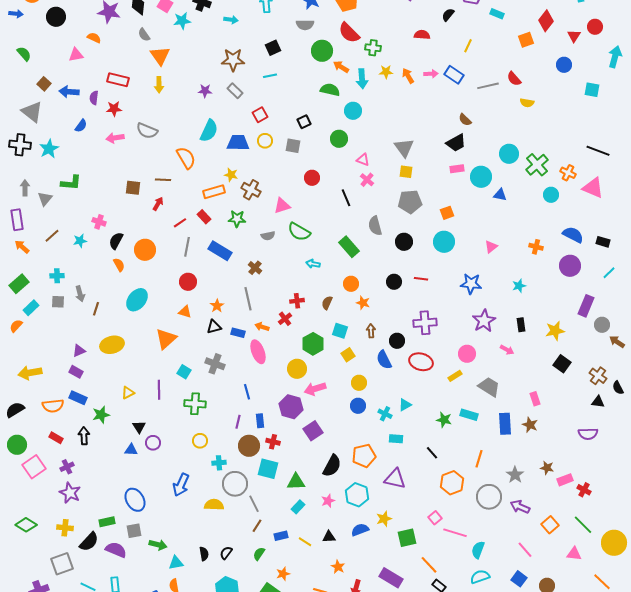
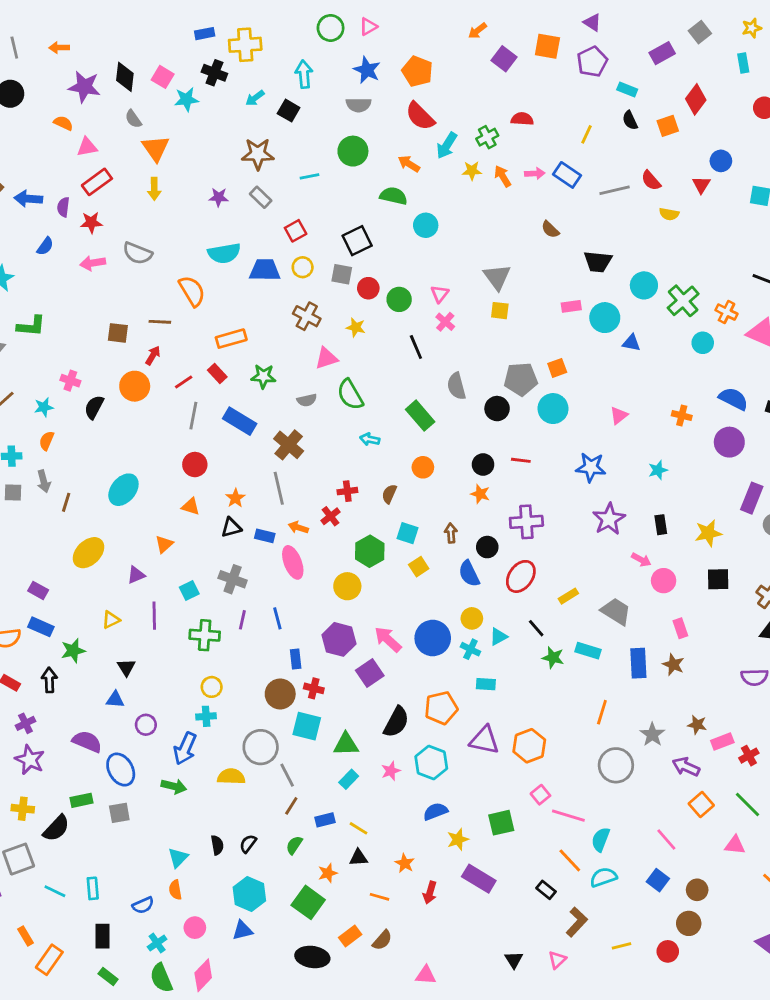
black semicircle: (448, 15) -> (630, 120), moved, turned -64
cyan arrow: (231, 20) -> (255, 98), turned 136
red triangle: (574, 36) -> (701, 185), moved
black square: (273, 48) -> (289, 111), moved, turned -35
green cross: (373, 48) -> (487, 137), moved, turned -35
green circle: (322, 51) -> (353, 151), moved
pink triangle: (76, 55) -> (87, 147), moved
cyan arrow: (362, 79) -> (447, 146), moved, turned 36
red rectangle: (118, 80) -> (97, 182), turned -50
brown semicircle: (465, 120) -> (550, 229), moved
black square: (304, 122) -> (357, 241), size x1.5
cyan semicircle: (209, 131) -> (224, 253), turned 55
green circle: (339, 139) -> (399, 299), moved
black trapezoid: (456, 143) -> (598, 262), moved, turned 35
pink triangle: (363, 160) -> (440, 294), turned 48
yellow star: (231, 175) -> (356, 327), moved
red circle: (312, 178) -> (368, 288), moved
brown cross: (251, 190) -> (307, 316), moved
gray pentagon: (410, 202) -> (521, 379), moved
green semicircle: (299, 232) -> (350, 395), turned 30
orange circle: (145, 250) -> (135, 386), moved
orange semicircle: (119, 265) -> (47, 441), moved, turned -128
brown cross: (255, 268) -> (289, 445), size x1.5
orange star: (363, 303) -> (480, 494), moved
orange triangle: (166, 339) -> (164, 544), size x0.6
yellow ellipse: (112, 345) -> (89, 553), turned -30
purple triangle: (79, 351) -> (136, 575), moved
pink circle: (467, 354) -> (664, 581), moved
red ellipse: (421, 362) -> (521, 576), turned -70
black square: (562, 364) -> (718, 579), turned -36
cyan square: (184, 372) -> (189, 590), turned 32
yellow circle: (359, 383) -> (472, 618), moved
pink arrow: (315, 389) -> (388, 639), moved, turned 60
blue circle: (358, 406) -> (433, 638), size x1.6
purple line: (238, 422) -> (242, 620), moved
purple circle: (153, 443) -> (146, 725), moved
black line: (432, 453) -> (536, 628), moved
cyan cross: (219, 463) -> (206, 716), moved
orange hexagon: (452, 483) -> (529, 746), moved
red cross: (584, 490) -> (749, 756), turned 32
purple arrow: (520, 507) -> (686, 767), moved
yellow star: (384, 519) -> (458, 839), moved
black triangle: (329, 537) -> (359, 858), moved
green arrow: (158, 545) -> (174, 786), moved
purple semicircle: (116, 550) -> (87, 742), moved
cyan triangle: (176, 563) -> (178, 858), turned -35
orange line: (429, 565) -> (570, 860), moved

